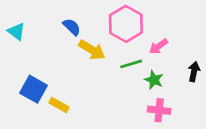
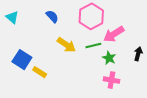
pink arrow: (158, 46) -> (114, 34), size x1.5
yellow arrow: (92, 50) -> (66, 45), moved

